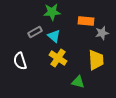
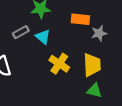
yellow cross: (58, 58) -> (59, 64), moved
green triangle: (78, 82) -> (94, 91), moved

